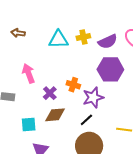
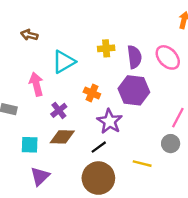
cyan triangle: (59, 39) -> (64, 62), moved, turned -35
purple semicircle: (108, 41) -> (134, 57), turned -78
orange cross: (73, 85) -> (92, 93), moved
purple star: (93, 97) -> (110, 121), turned -30

